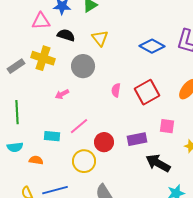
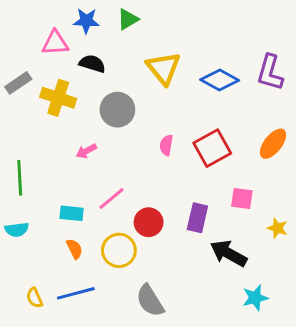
yellow triangle: (100, 38) -> (163, 68), moved, size x1.4
gray rectangle: (16, 66) -> (18, 83), moved
purple rectangle: (137, 139) -> (197, 218), turned -66
orange semicircle: (36, 160) -> (74, 249), moved, turned 56

